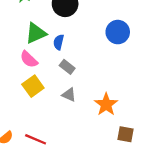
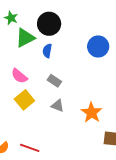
green triangle: (36, 33) -> (25, 38), moved
blue semicircle: (59, 42) -> (47, 51), moved

